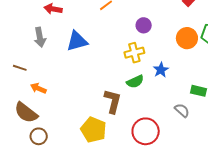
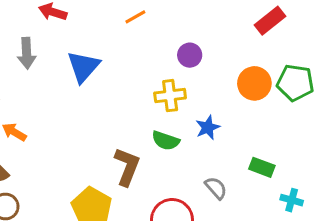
blue triangle: (77, 41) -> (83, 67), turned -40
green semicircle: (135, 82) -> (166, 141), turned 36
gray semicircle: (182, 110) -> (216, 188), moved

